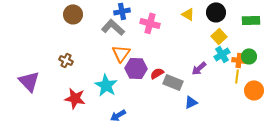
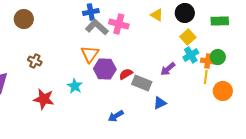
brown circle: (73, 14) -> (24, 19), moved
gray L-shape: (113, 27) -> (97, 27), moved
cyan star: (106, 85) -> (75, 86), size x0.7
blue arrow: (118, 115) -> (116, 116), moved

